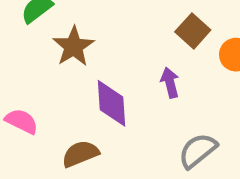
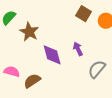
purple arrow: (170, 83) -> (78, 49), moved
brown semicircle: (80, 154) -> (32, 81), moved

